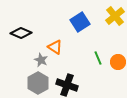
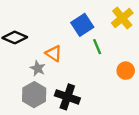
green line: (98, 58) -> (97, 47), moved

